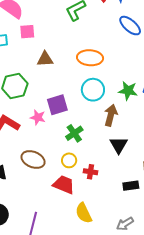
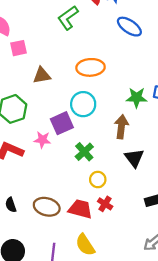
cyan circle: (93, 90) -> (83, 104), moved
brown ellipse: (33, 160) -> (47, 207), moved
yellow circle: (69, 160) -> (98, 180), moved
red cross: (90, 172) -> (105, 204), moved, turned 32
yellow semicircle: (84, 213) -> (85, 245), moved

